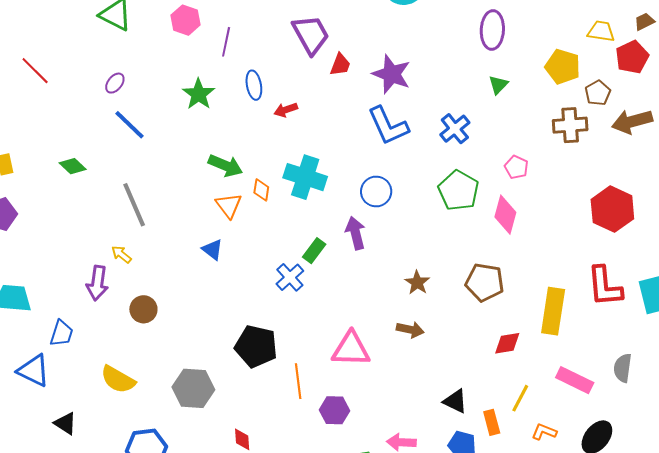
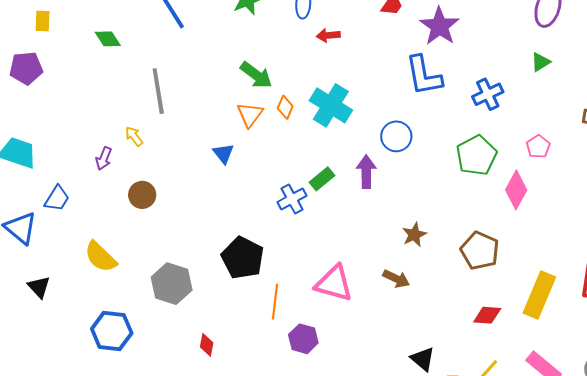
purple arrow: (97, 283) -> (104, 158), size x0.7

